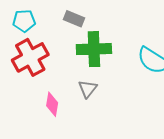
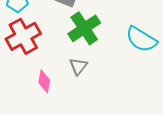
green cross: (94, 49) -> (84, 28), turned -32

